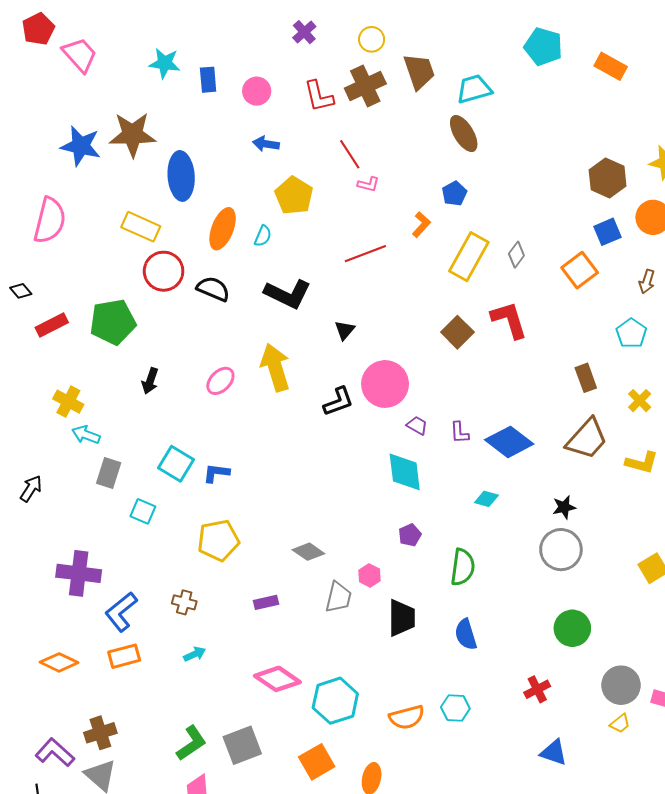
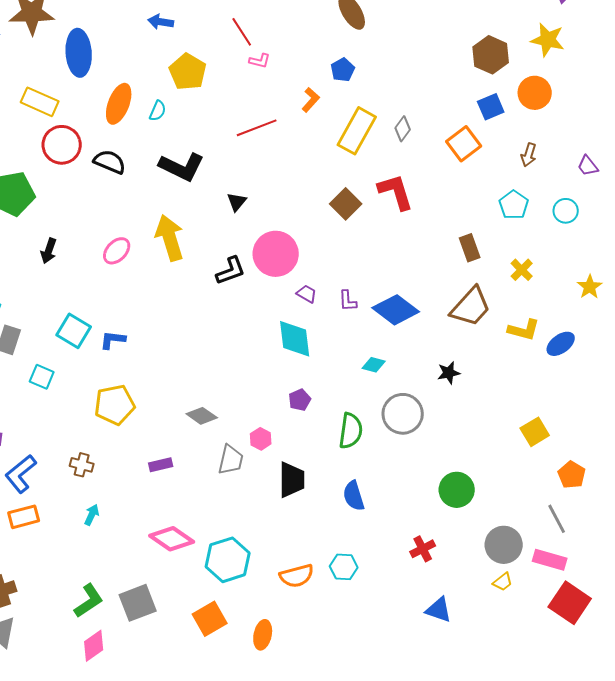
gray circle: (561, 550) -> (403, 414), moved
cyan arrow: (195, 654) -> (92, 515), turned -40

